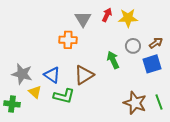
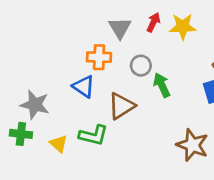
gray circle: (133, 46) -> (141, 66), moved
blue triangle: (52, 75) -> (84, 86), moved
yellow triangle: (35, 92) -> (59, 144), moved
green cross: (12, 104) -> (21, 134), moved

